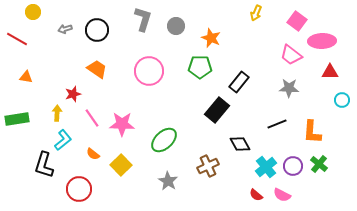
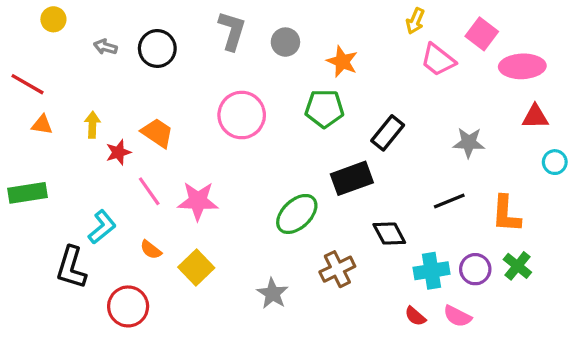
gray arrow: (65, 29) -> (105, 47), turned 32
red line: (17, 39) -> (27, 84), moved
pink trapezoid: (291, 55) -> (438, 60), moved
orange trapezoid: (97, 69) -> (157, 133), moved
black rectangle: (217, 110) -> (352, 178), turned 30
yellow arrow: (57, 113) -> (92, 125), moved
green ellipse: (164, 140) -> (297, 214), moved
cyan cross: (266, 167) -> (431, 271), turned 30

